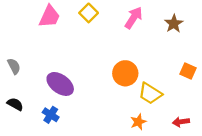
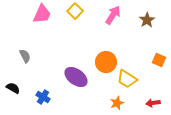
gray semicircle: (14, 66) -> (25, 56), moved
purple ellipse: (60, 84) -> (76, 77), moved

